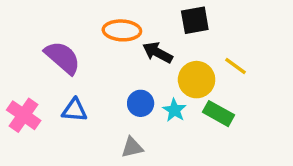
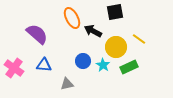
orange ellipse: (122, 30) -> (72, 18), turned 60
green rectangle: (219, 114) -> (129, 67), turned -54
gray triangle: (132, 147) -> (67, 84), moved

